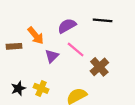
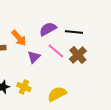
black line: (103, 20) -> (74, 32), moved
brown cross: (99, 67) -> (78, 55), moved

